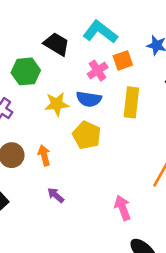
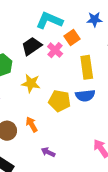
black trapezoid: (56, 44) -> (32, 46), moved, turned -50
blue semicircle: (89, 99) -> (85, 96), moved
yellow star: (57, 104) -> (31, 83), turned 30

